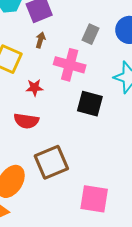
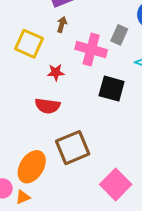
gray rectangle: (91, 34) -> (119, 35), moved
pink square: (94, 199) -> (116, 184), turned 36

